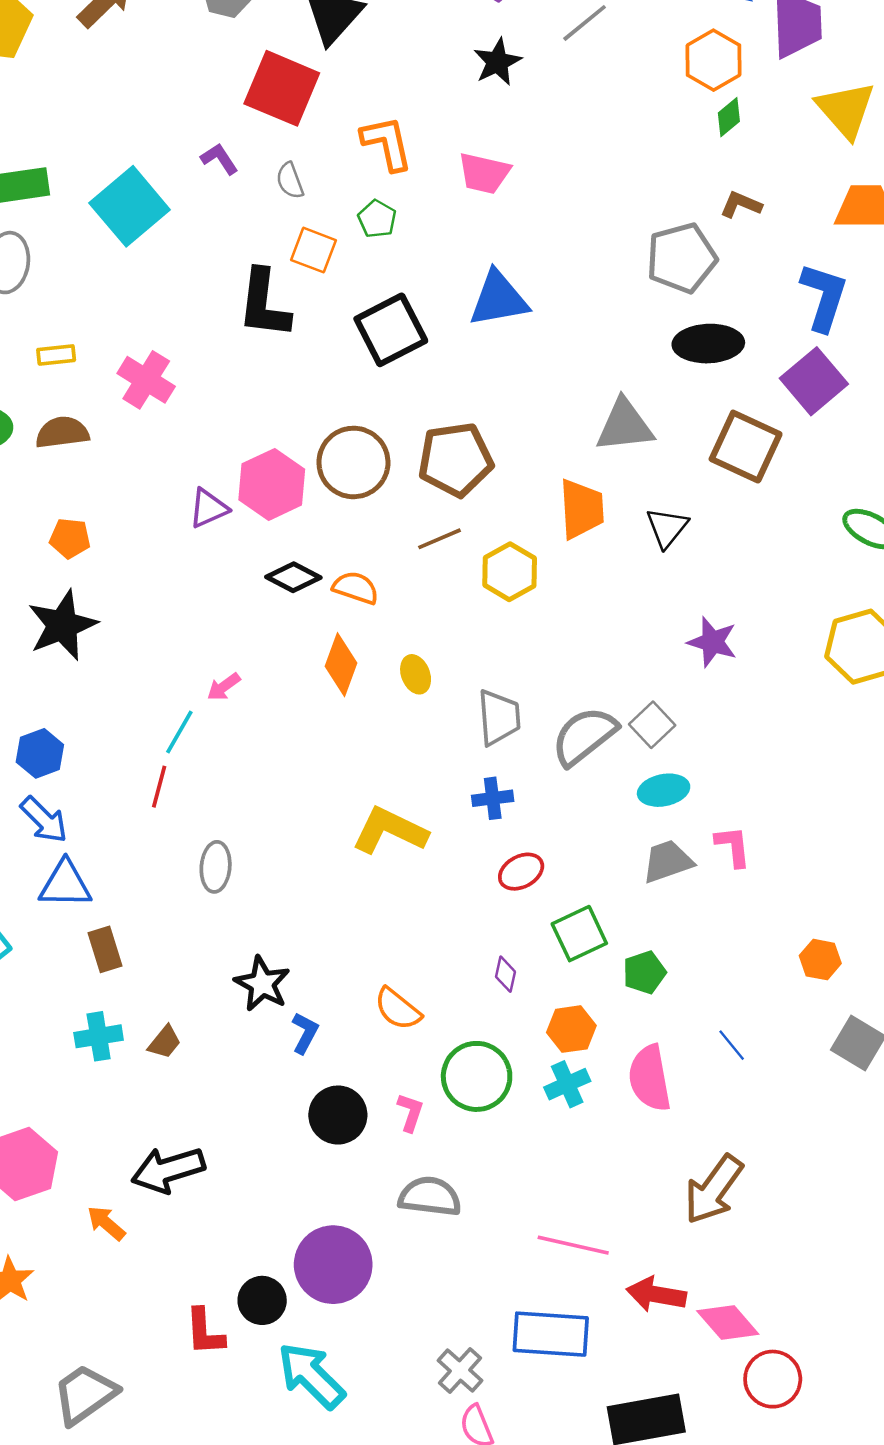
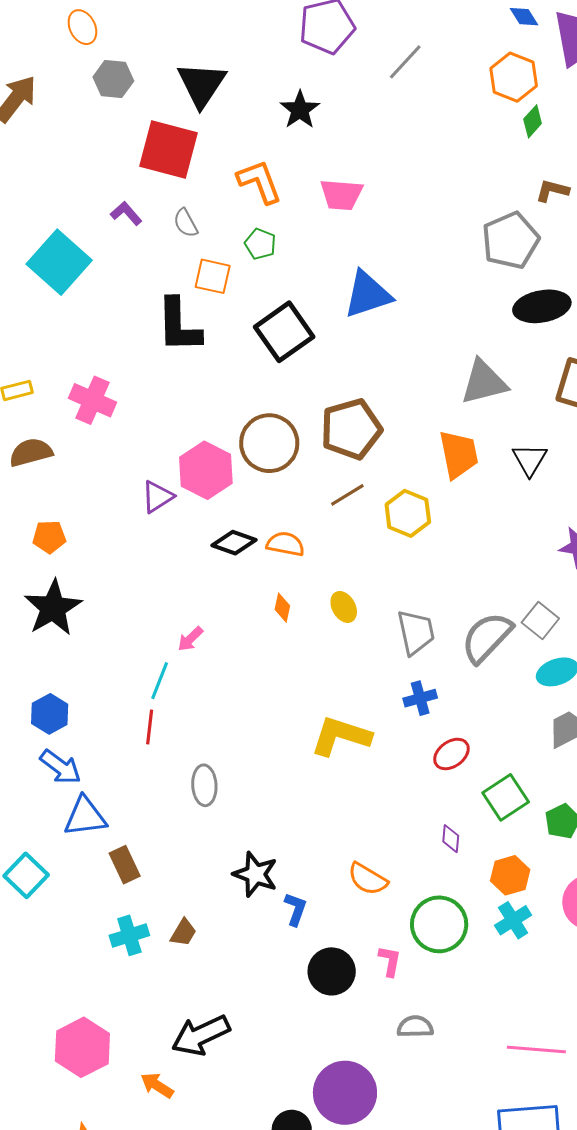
black star: (497, 62) -> (300, 110), moved
orange diamond: (341, 665) -> (282, 608), size x0.6
gray semicircle: (430, 1196) -> (415, 1027), size x0.7

